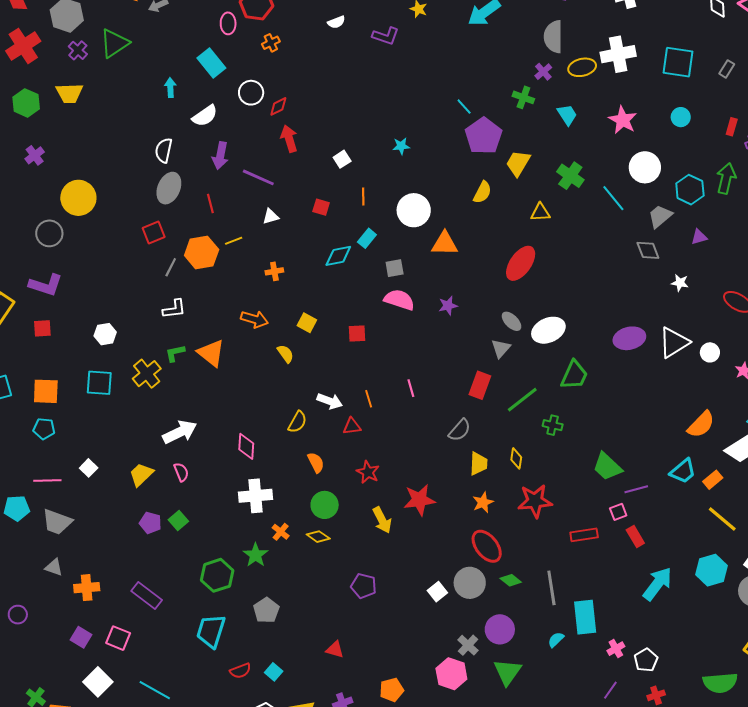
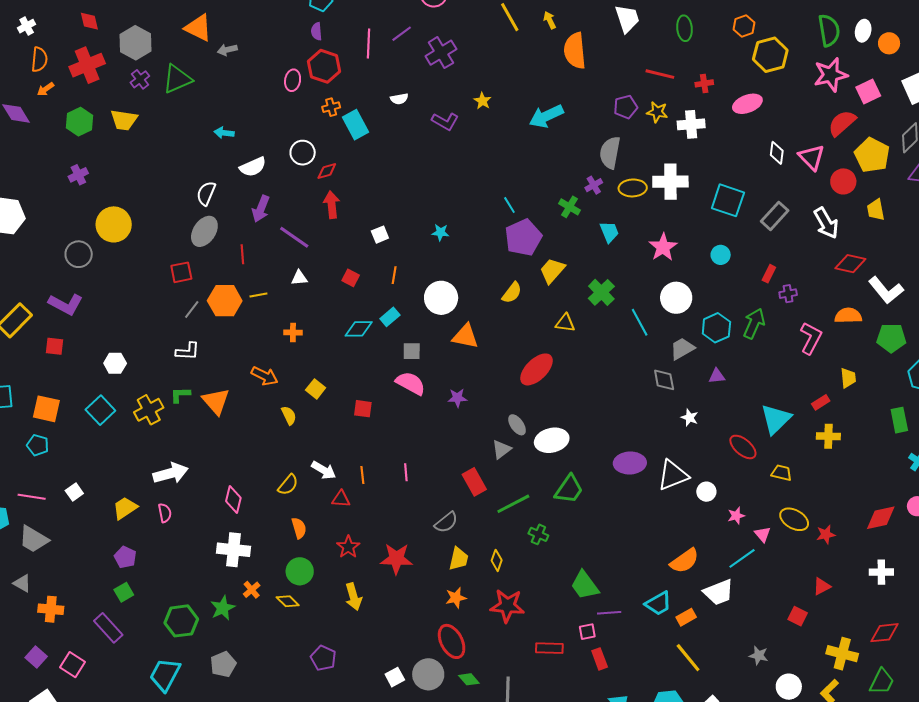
cyan rectangle: (211, 63) -> (356, 125), moved
gray rectangle: (727, 69) -> (775, 216), size x1.6
cyan arrow: (170, 88) -> (224, 133), turned -90
cyan square: (99, 383) -> (100, 410), turned 32
red rectangle: (480, 385) -> (474, 482), turned -60
red star: (419, 500) -> (396, 559), moved
green square: (178, 520) -> (124, 592), moved

